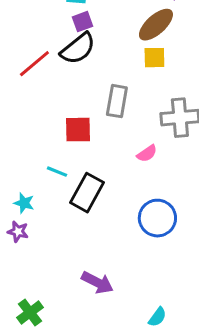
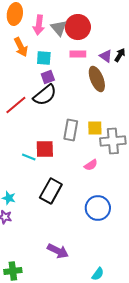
brown ellipse: (156, 25) -> (97, 79), turned -70
yellow square: (154, 58) -> (95, 128), moved
cyan line: (57, 172) -> (29, 157), moved
green cross: (30, 312) -> (13, 271), turned 30

